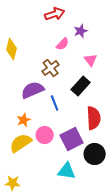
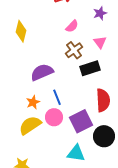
purple star: (81, 31) -> (100, 13), moved
brown cross: (51, 68) -> (74, 50), moved
black rectangle: (81, 86) -> (90, 68), turned 30
blue line: (55, 103) -> (57, 97), moved

